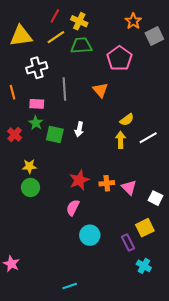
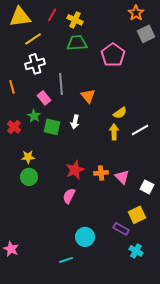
orange star: (133, 21) -> (136, 13), moved
yellow triangle: (21, 36) -> (20, 17), moved
yellow line: (56, 37) -> (33, 39), moved
orange triangle: (100, 90) -> (88, 96), moved
pink rectangle: (37, 104) -> (44, 98), moved, turned 48
cyan circle: (90, 235) -> (85, 237), moved
purple rectangle: (128, 243) -> (121, 229), turned -35
cyan line: (70, 286) -> (66, 260), moved

